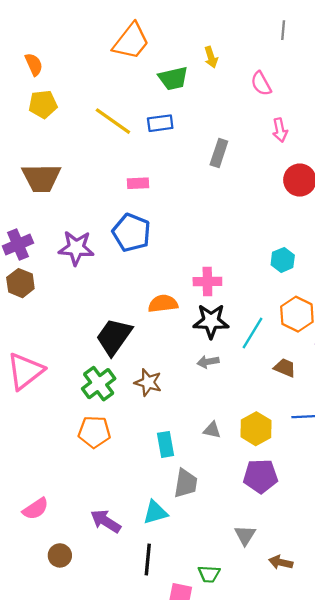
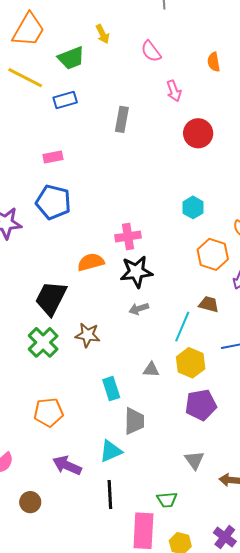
yellow line: (113, 121) -> (25, 78), moved
cyan line: (253, 333) -> (182, 327), moved
orange pentagon: (94, 432) -> (49, 412), moved

